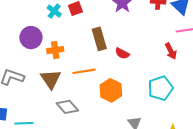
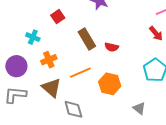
cyan cross: (54, 11) -> (33, 37), moved
purple circle: (31, 38) -> (16, 66), moved
gray diamond: (67, 107) -> (73, 109), turned 40

